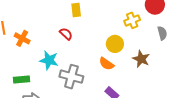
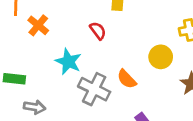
orange semicircle: (106, 64) -> (127, 79), moved
green rectangle: (21, 80) -> (14, 79), moved

